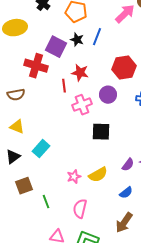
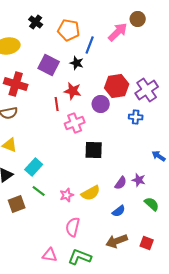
blue line: (97, 37) -> (90, 45), moved
black star: (77, 40) -> (77, 63), moved
red cross: (36, 66) -> (16, 84), moved
purple circle: (108, 95) -> (101, 104), moved
green line: (46, 202) -> (39, 191), moved, turned -32
brown arrow: (124, 223) -> (117, 241), turned 35

